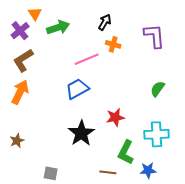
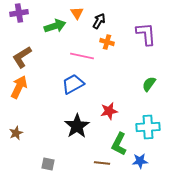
orange triangle: (35, 14) -> (77, 13), moved
purple cross: (20, 31) -> (19, 13), moved, turned 30
pink line: (87, 59) -> (82, 56), turned 35

